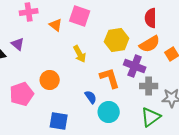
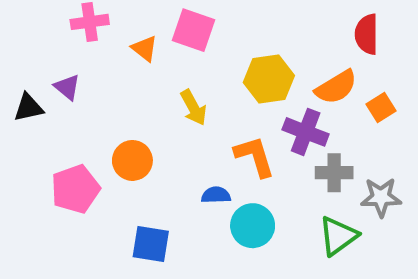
red semicircle: (151, 18) -> (367, 34), moved
blue semicircle: (91, 97) -> (216, 195), turned -56

